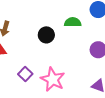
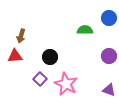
black circle: (46, 35) -> (50, 57), moved

